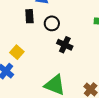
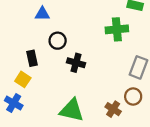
black rectangle: (29, 16) -> (32, 58), moved

